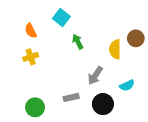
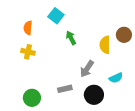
orange semicircle: (31, 31) -> (28, 28), turned 32
yellow cross: (31, 57) -> (28, 52), turned 32

